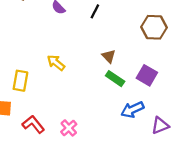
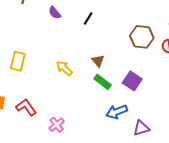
yellow arrow: (56, 63) -> (64, 68), moved
yellow rectangle: (20, 81) -> (18, 61), moved
red L-shape: (33, 124) -> (26, 107), moved

